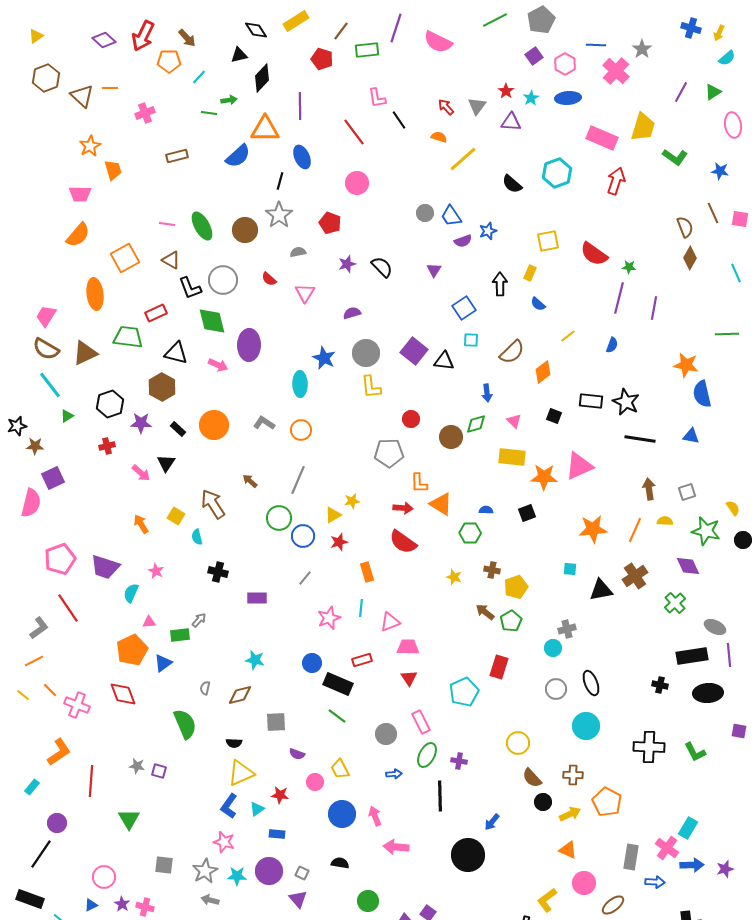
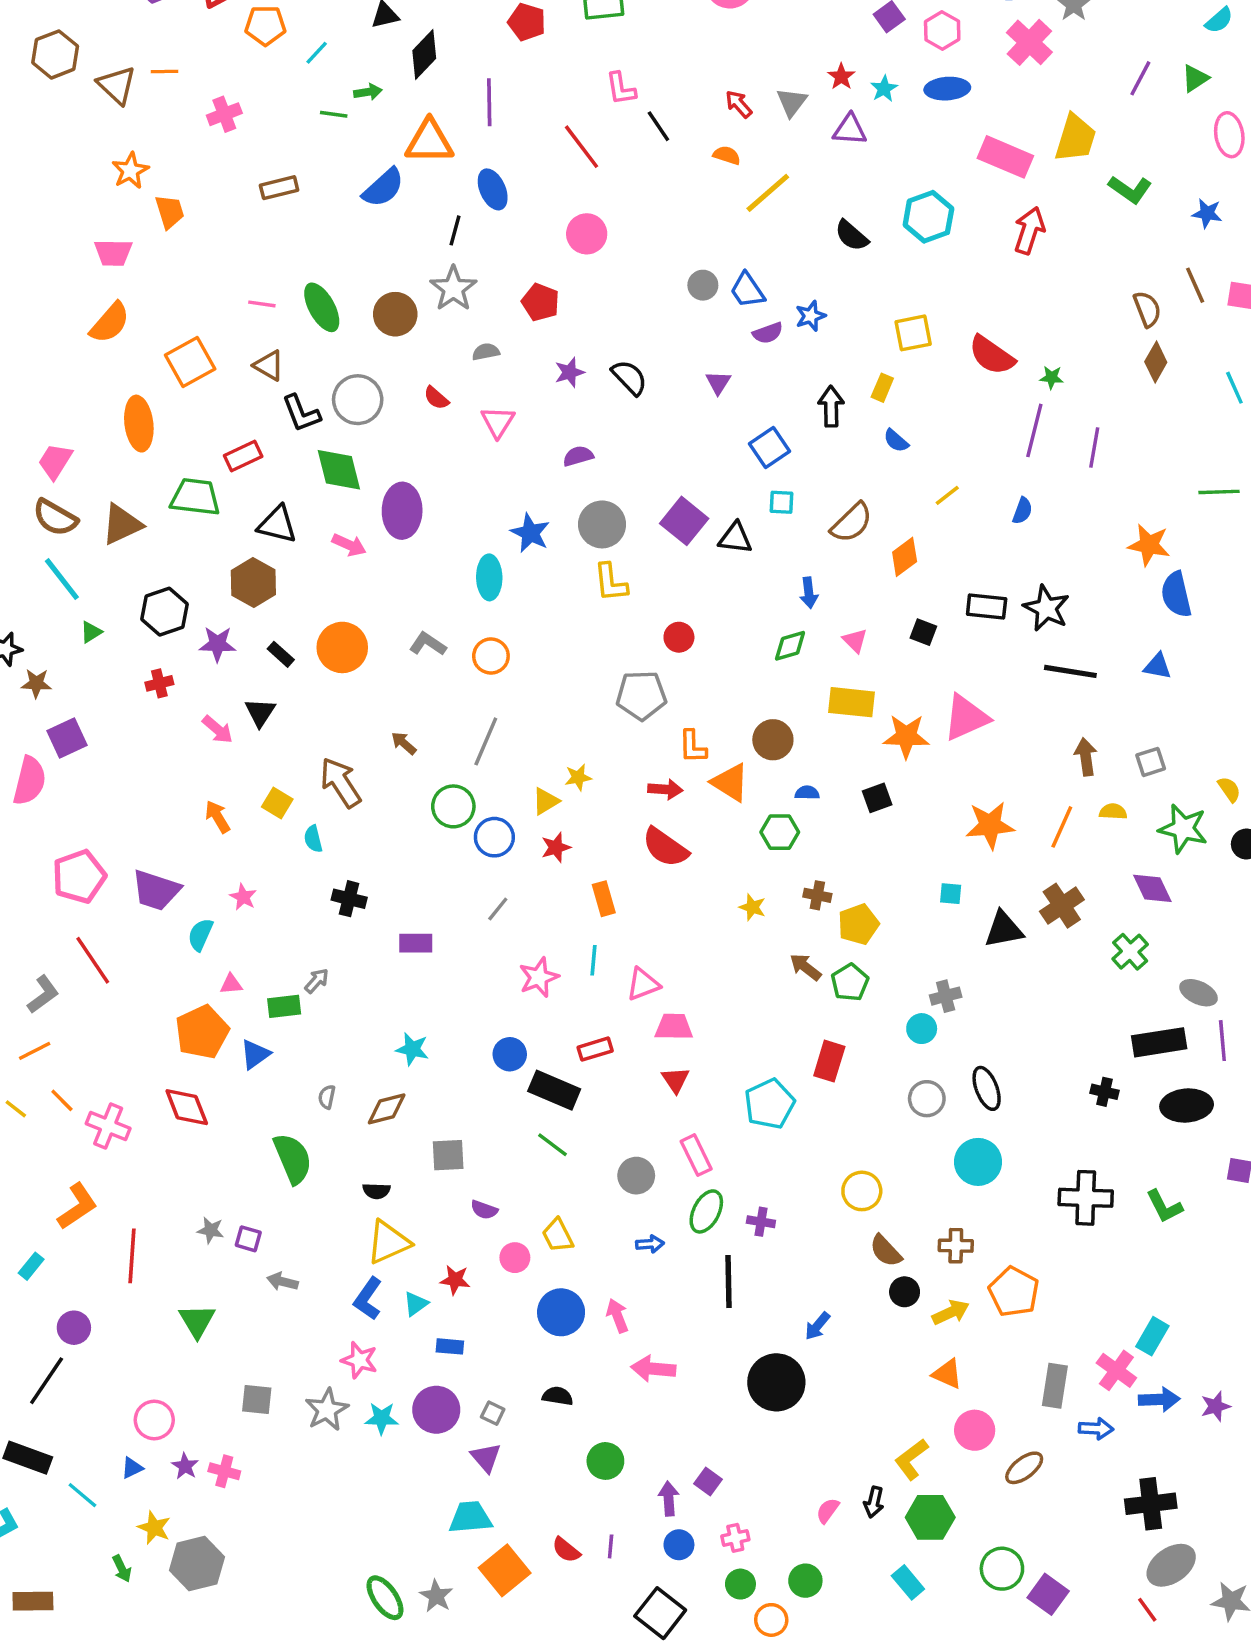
brown circle: (451, 437) -> (773, 740), moved
gray arrow: (210, 900) -> (282, 1282), moved

